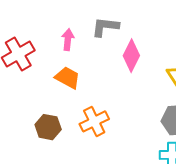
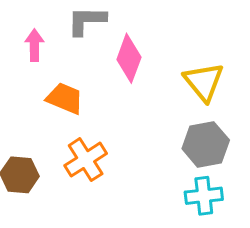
orange trapezoid: (68, 78) -> (65, 98), moved

